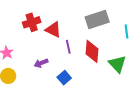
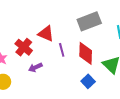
red cross: (32, 22) -> (24, 47), moved, turned -30
blue square: (64, 78) -> (88, 81), moved

